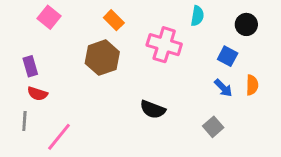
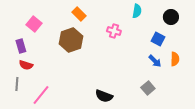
pink square: (49, 17) -> (34, 24), moved
pink cross: (164, 45) -> (114, 31), size x0.6
black semicircle: (153, 109) -> (104, 96), moved

